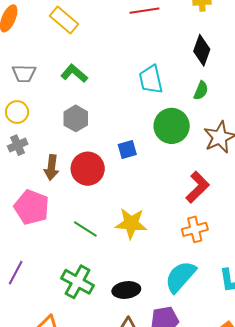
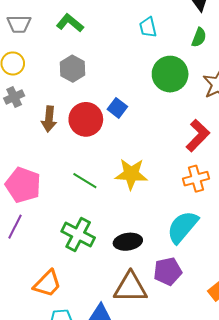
cyan trapezoid: (151, 79) -> (148, 27), size x0.7
blue square: (127, 149) -> (117, 108), moved, turned -36
pink pentagon: (32, 207) -> (23, 185), moved

